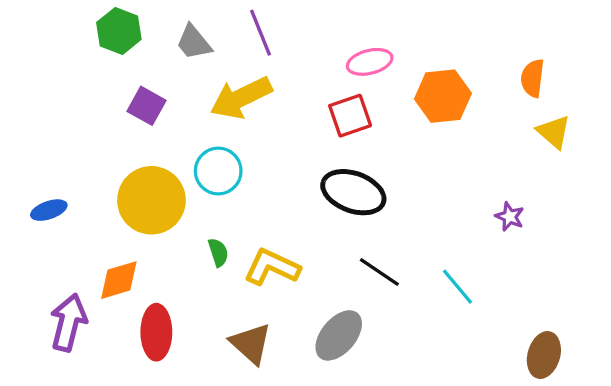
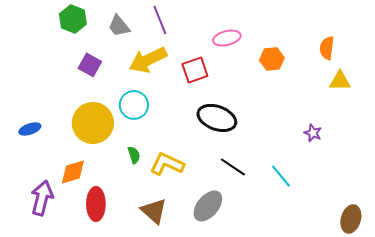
orange hexagon: (443, 96) -> (272, 59), size x0.7
red square: (350, 116) -> (195, 70), moved
yellow triangle: (554, 132) -> (340, 81), turned -40
brown ellipse: (544, 355) -> (351, 219), moved

